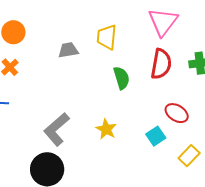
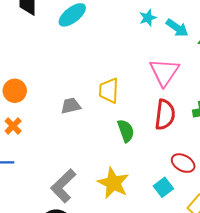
yellow star: (106, 129) -> (113, 183), size x1.5

